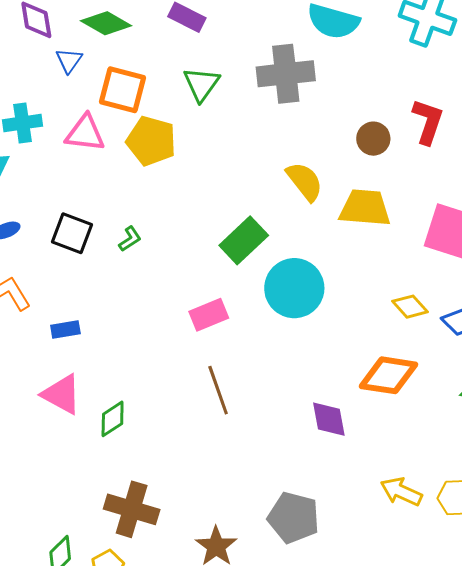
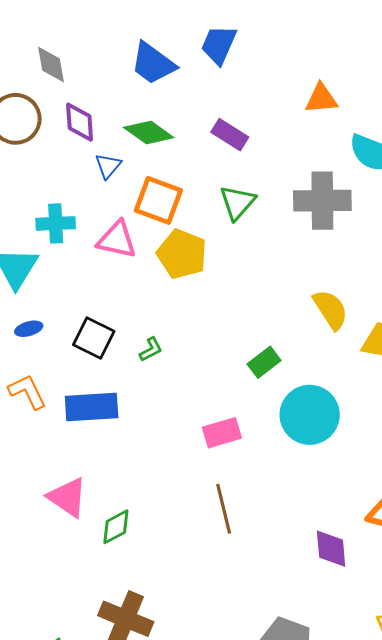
green rectangle: (244, 240) -> (264, 362), size x0.7
blue rectangle: (65, 329) -> (92, 407), moved, size x1.8

